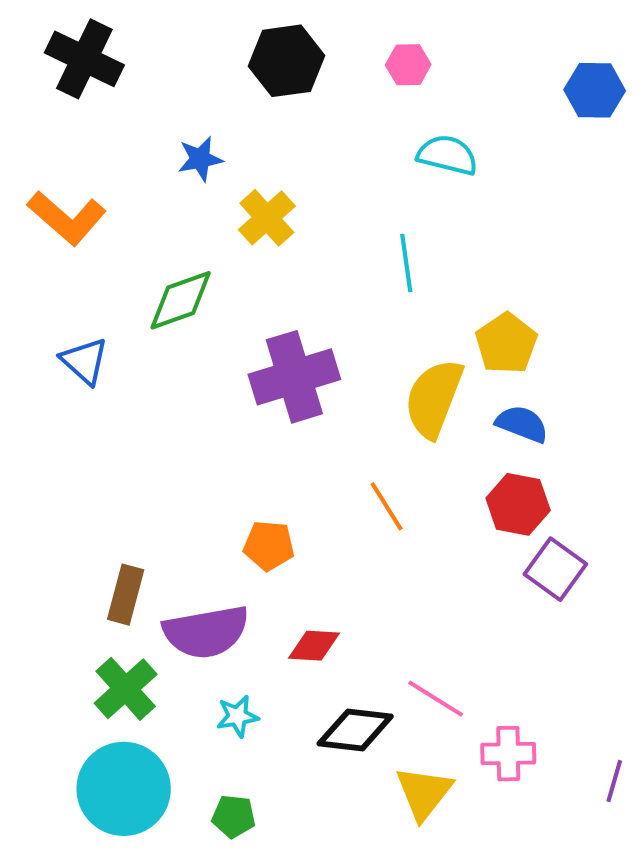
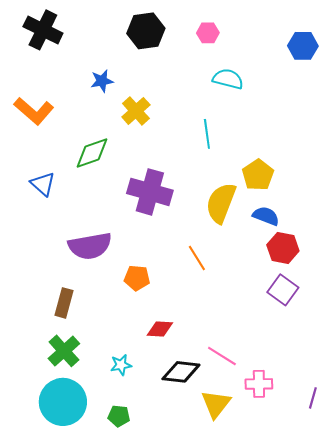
purple cross: (294, 377) -> (150, 192), turned 33
red hexagon: (518, 504) -> (283, 248), moved
purple semicircle: (206, 632) -> (90, 246), moved

